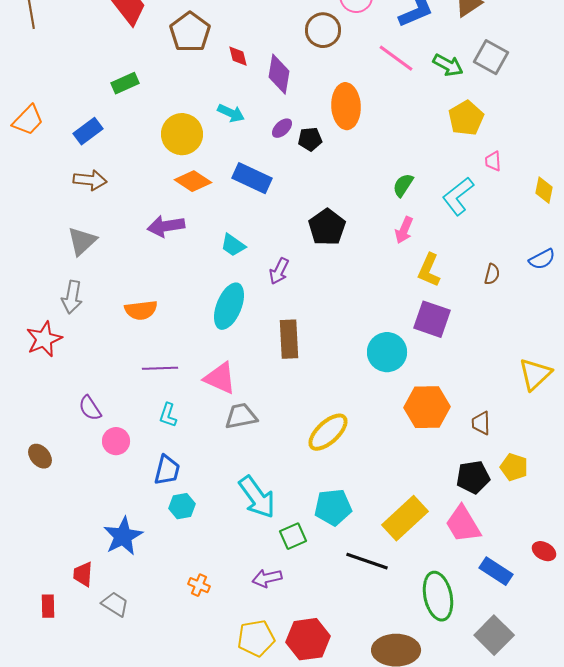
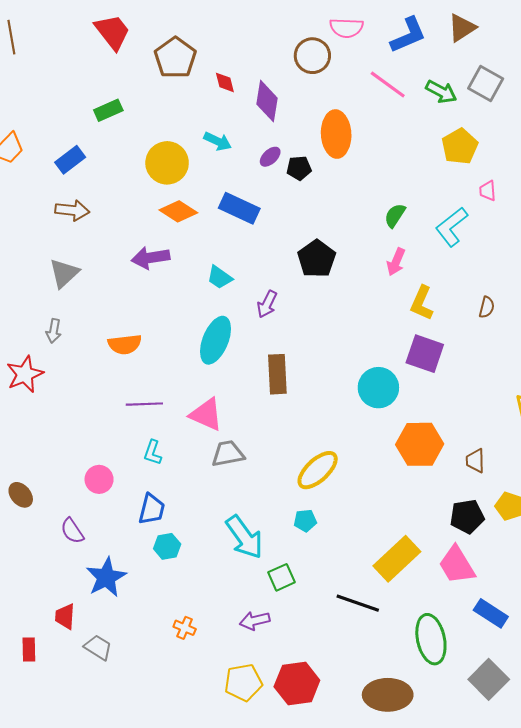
gray arrow: (72, 297) -> (54, 331), size x0.7
purple semicircle: (90, 408) -> (72, 531), moved
cyan pentagon: (333, 507) -> (305, 521), moved, size x0.6

